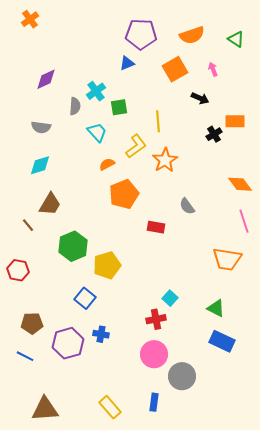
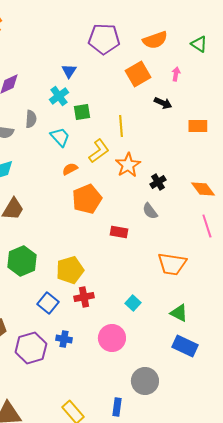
blue triangle: (127, 63) -> (69, 71), moved, turned -35
pink arrow: (213, 69) -> (176, 74), turned 32
gray semicircle: (75, 106) -> (31, 119), moved
black cross: (214, 134) -> (158, 182), moved
green hexagon: (73, 246) -> (22, 261), moved
orange trapezoid: (227, 259) -> (172, 264), moved
red cross: (156, 319) -> (84, 297), moved
pink circle: (154, 354) -> (112, 338), moved

